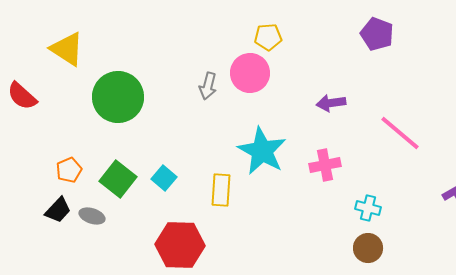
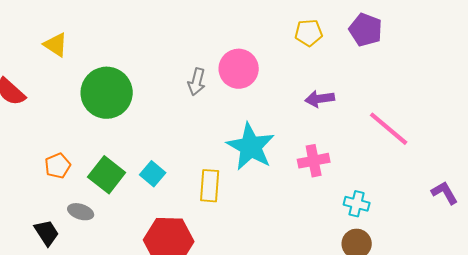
yellow pentagon: (268, 37) -> (309, 33), moved
yellow triangle: (67, 49) -> (56, 45), size x0.7
black trapezoid: (58, 210) -> (47, 233), moved, turned -76

